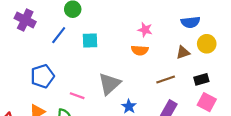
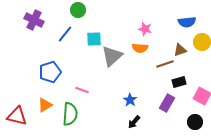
brown line: (166, 79) -> (165, 64), moved
black rectangle: (201, 79) -> (179, 82), moved
gray triangle: (109, 84) -> (112, 56), moved

